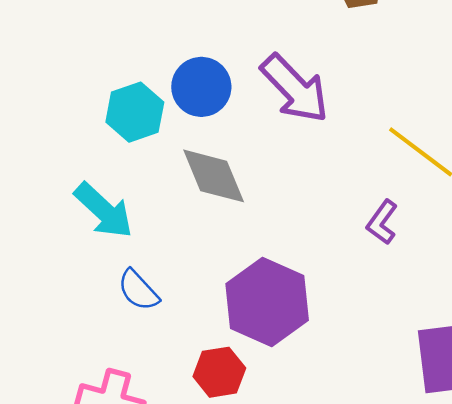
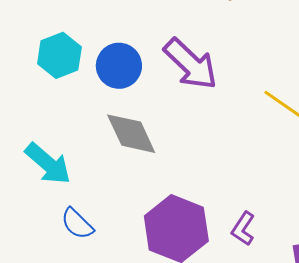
cyan hexagon: (135, 112) -> (59, 55), moved
purple L-shape: (382, 222) -> (243, 229), moved

